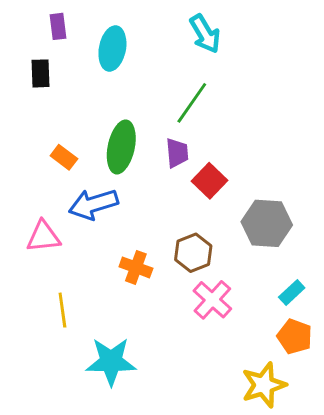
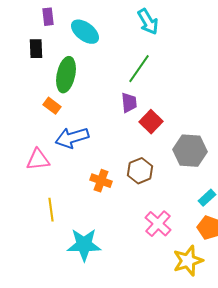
cyan ellipse: (112, 49) -> (85, 32), turned -64
green ellipse: (121, 147) -> (66, 75), moved
pink cross: (212, 300) -> (158, 224), moved

